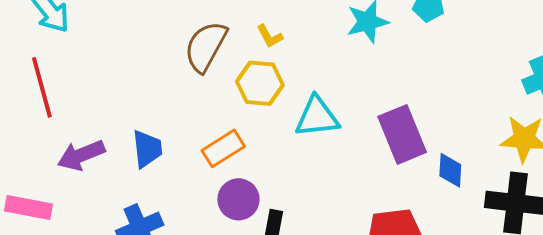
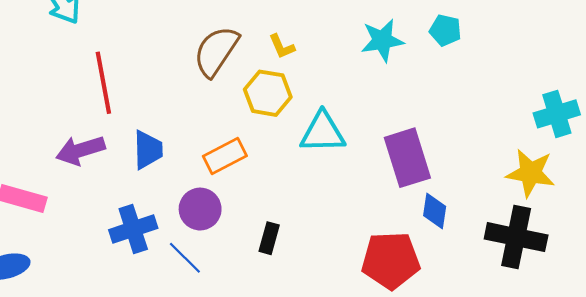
red line: (42, 87) -> (103, 83), moved
blue diamond: (450, 170) -> (435, 211), moved
purple circle: (238, 199) -> (200, 209), moved

